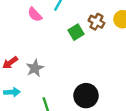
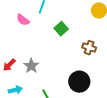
brown cross: (96, 22) -> (89, 48), moved

